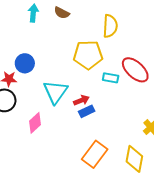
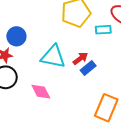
cyan triangle: (55, 92) -> (53, 57), turned -40
pink diamond: (35, 123) -> (41, 92), turned -60

